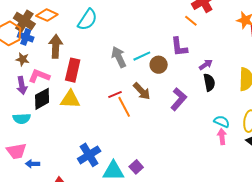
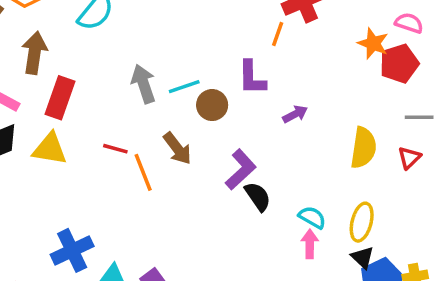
orange line: (191, 21) -> (278, 34), turned 64
black semicircle: (209, 82) -> (258, 197), moved, turned -30
red line: (115, 95) -> (115, 149), moved, turned 32

